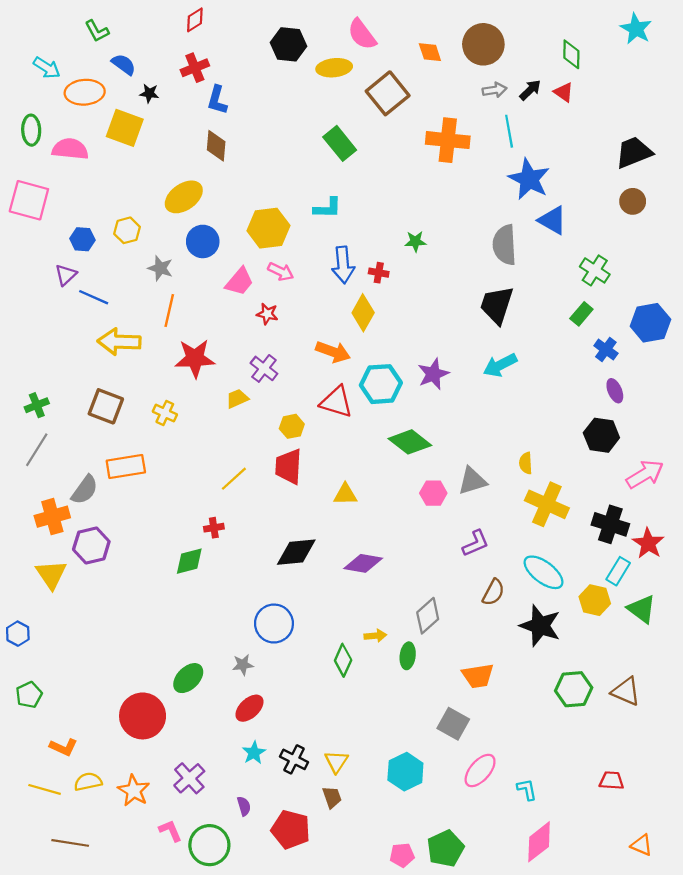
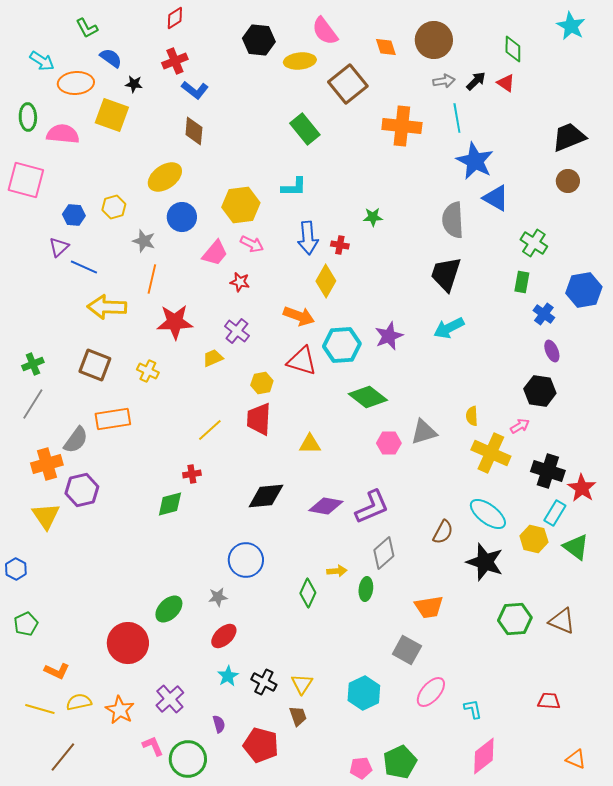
blue L-shape: (217, 100) -> (195, 90), turned -68
green rectangle: (581, 314) -> (522, 282), turned -30
pink arrow: (645, 474) -> (520, 426), moved, size x0.6
purple L-shape: (476, 543) -> (372, 507), moved, size x1.4
brown line: (70, 843) -> (63, 757), turned -60

